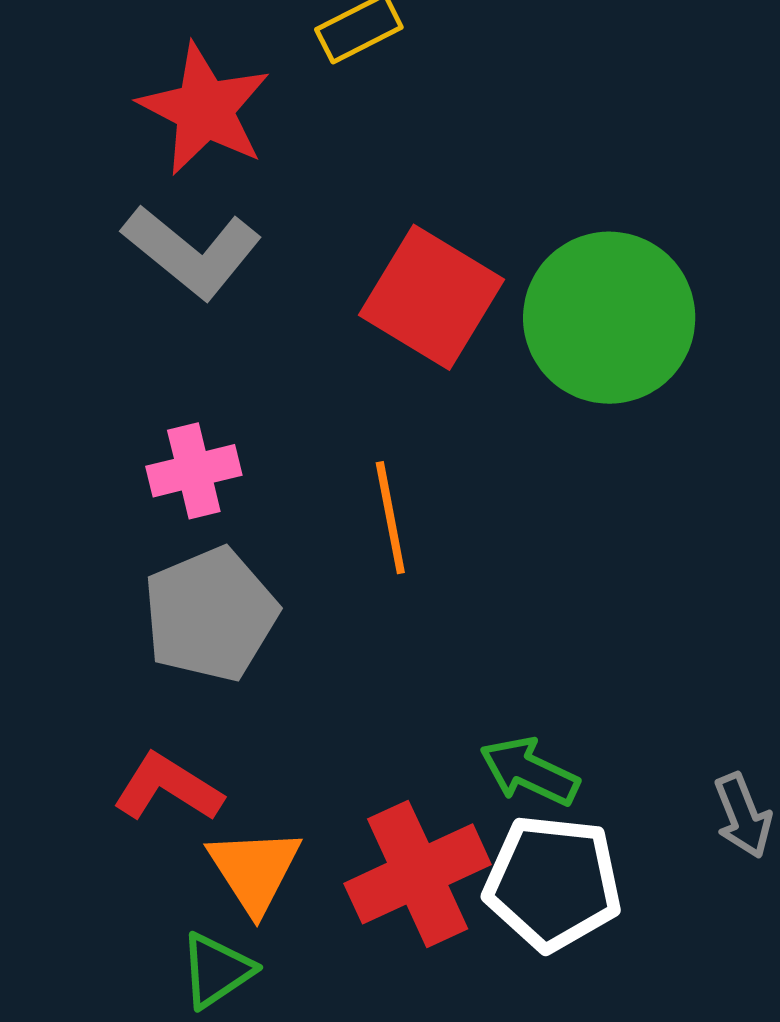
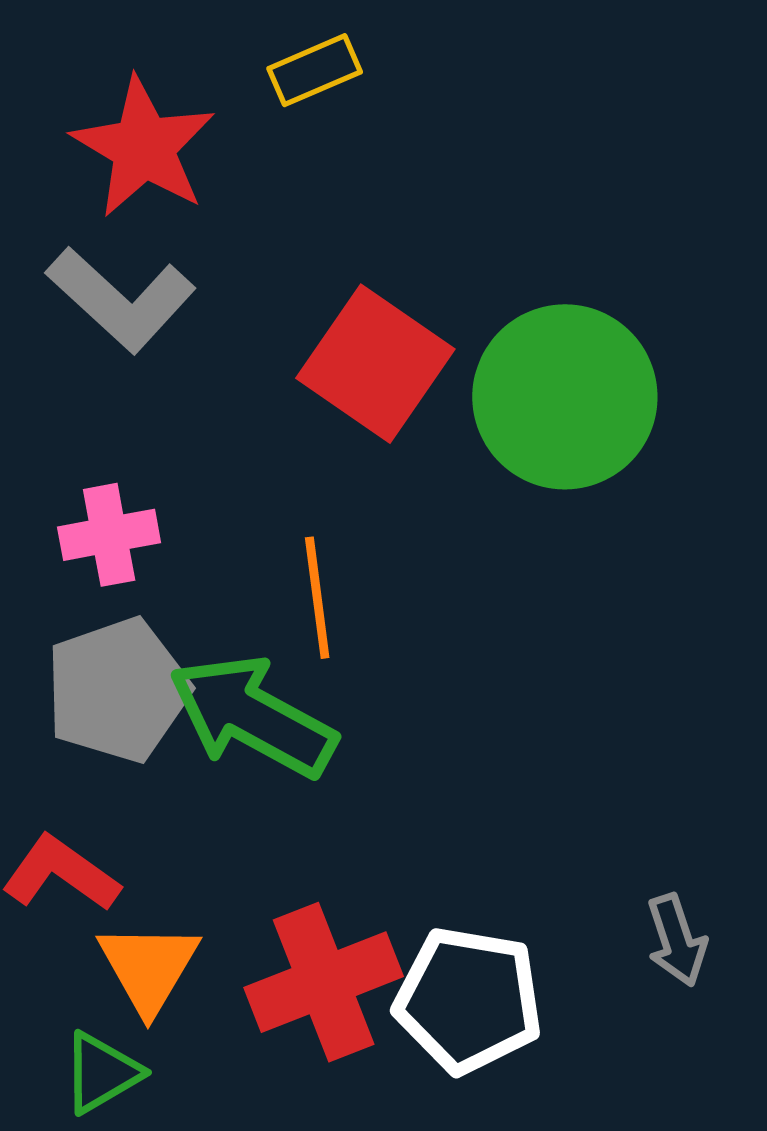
green arrow: (529, 771) -> (252, 716), moved, size x1.6

